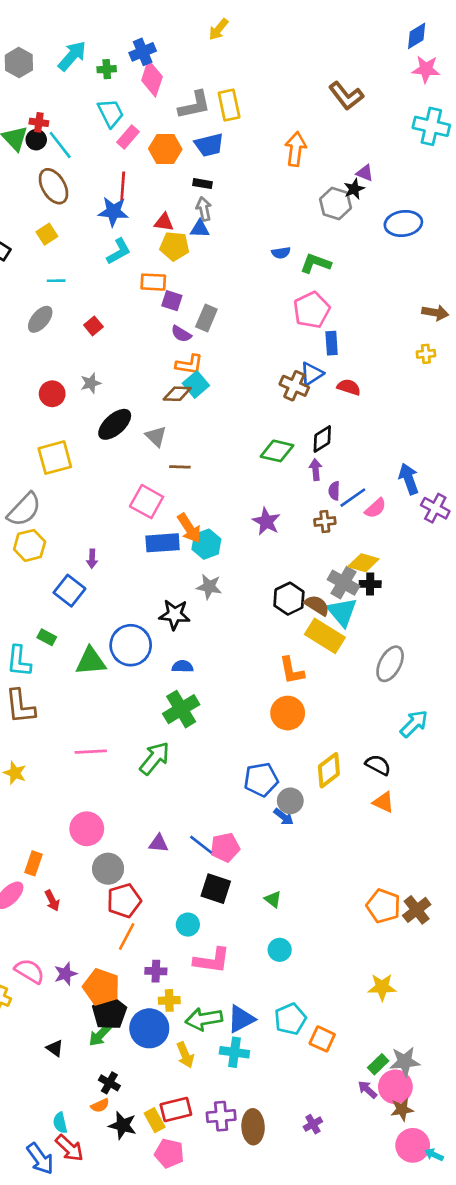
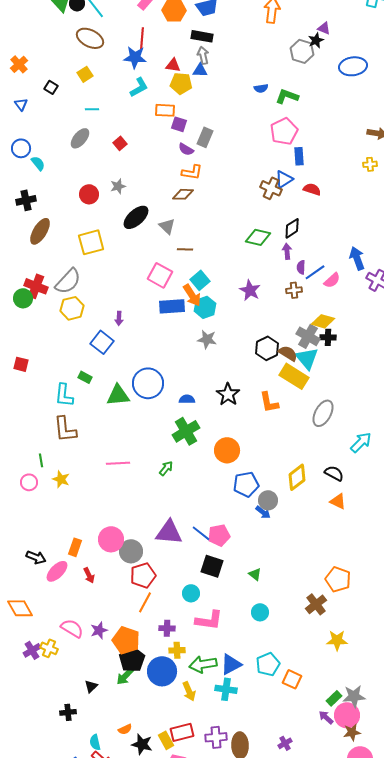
black rectangle: (202, 184) -> (202, 36), size x1.5
brown ellipse: (53, 186) -> (90, 38), turned -32
cyan square: (196, 384) -> (200, 280), moved
black star: (175, 615) -> (228, 394), moved, turned 30
gray ellipse: (390, 664) -> (323, 413), moved
orange circle: (288, 713) -> (227, 450), moved
green arrow: (155, 758) -> (166, 468), size x0.6
pink circle: (87, 829) -> (111, 539), moved
purple triangle: (159, 843) -> (169, 532), size x1.8
brown cross: (417, 910) -> (316, 604), moved
black triangle: (55, 1048) -> (91, 686), turned 40
black cross: (109, 1083) -> (68, 712), moved, turned -35

